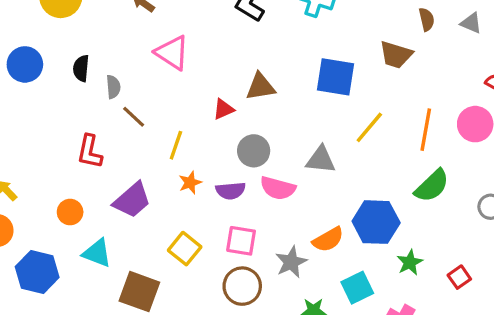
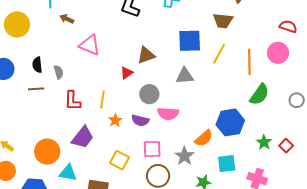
brown line: (134, 117) -> (36, 89), moved, turned -35
yellow line: (369, 127) -> (219, 54), moved
red L-shape: (90, 152) -> (73, 101), moved
gray triangle: (321, 160) -> (185, 76), moved
purple semicircle: (231, 191) -> (140, 120), turned 30
orange circle: (70, 212) -> (47, 152), size x1.6
green star: (410, 262) -> (264, 142), moved
cyan square: (357, 288) -> (227, 164), turned 30

